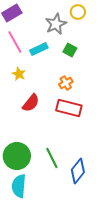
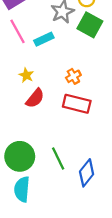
green square: (70, 50) -> (90, 25), moved, size x1.6
yellow star: (19, 74) -> (26, 75), moved

